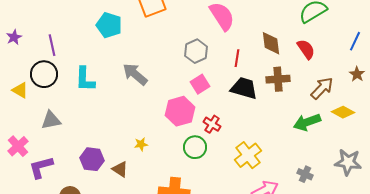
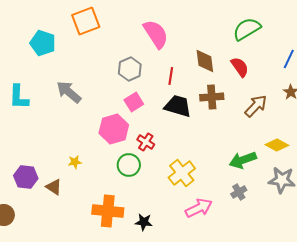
yellow diamond: (343, 112) -> (277, 145), moved
green arrow: (307, 122) -> (243, 160), moved
gray cross: (305, 174) -> (239, 192), turned 35

